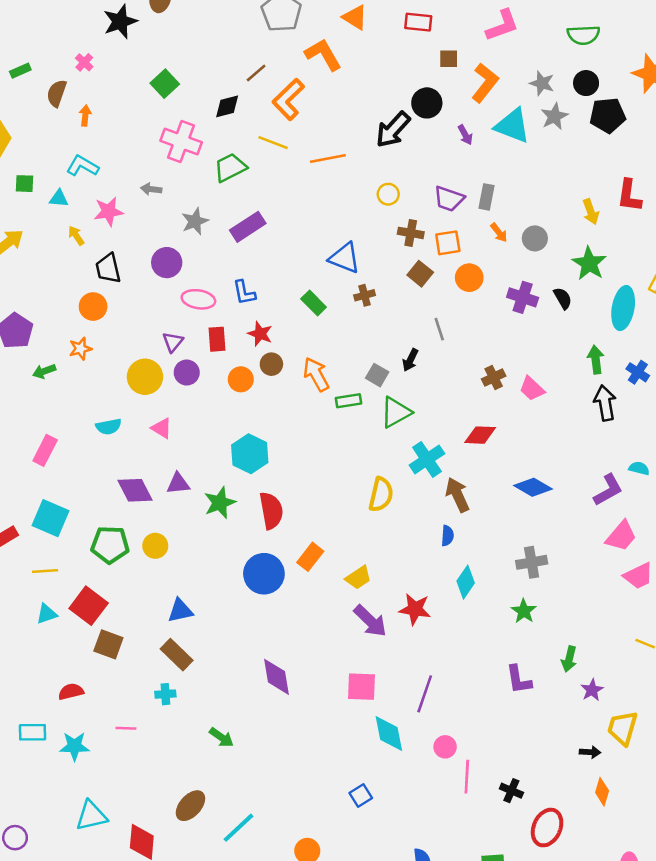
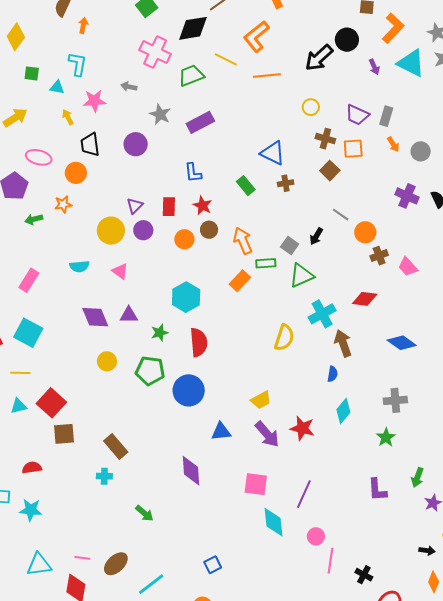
orange L-shape: (288, 99) -> (256, 37), moved
black diamond: (227, 106) -> (193, 28), size x1.5
cyan L-shape: (83, 166) -> (78, 64), turned 65
gray star: (195, 221) -> (160, 114), turned -30
orange circle: (469, 278) -> (365, 232), moved
pink ellipse: (198, 299) -> (39, 157), moved
gray line: (439, 329) -> (341, 215), turned -42
green star: (220, 503) -> (160, 333), size x0.7
green pentagon: (110, 545) -> (150, 371), moved
orange rectangle: (310, 557) -> (240, 281), moved
blue triangle: (180, 611) -> (221, 432), moved
brown square: (108, 644) -> (64, 434), turned -30
pink line: (126, 728) -> (82, 558), moved
blue square: (361, 795) -> (213, 565), moved

